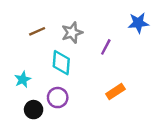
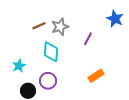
blue star: (138, 23) -> (115, 19), turned 30
brown line: (37, 31) -> (39, 26), moved

